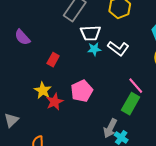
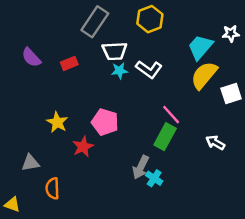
red rectangle: (53, 60) -> (69, 63), moved, turned 40
pink pentagon: (82, 91) -> (105, 122), turned -30
red star: (55, 102) -> (83, 147), moved
gray triangle: (11, 120) -> (30, 163), moved, turned 35

